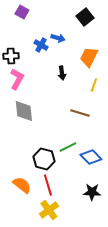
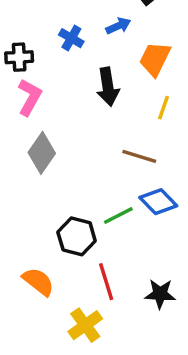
blue arrow: (58, 38) -> (118, 26), moved, turned -40
black arrow: (62, 73) -> (108, 87), size x1.5
gray diamond: (24, 111) -> (42, 153), turned 40
blue diamond: (91, 157) -> (158, 202), moved
red line: (48, 185) -> (106, 282), moved

